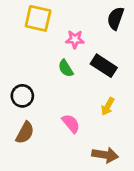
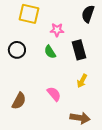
black rectangle: (104, 66) -> (79, 50), turned 42
black circle: (22, 96) -> (17, 50), moved

